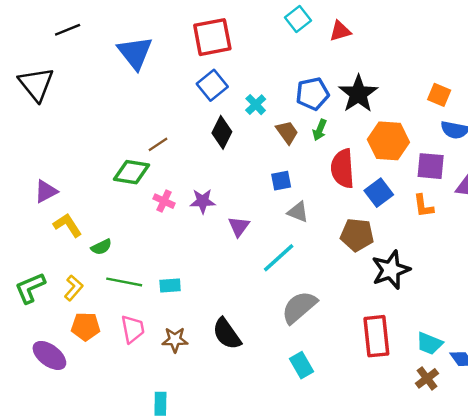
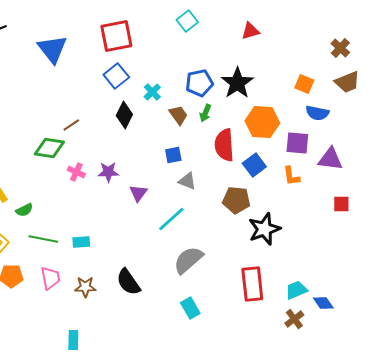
red triangle: (340, 31) -> (250, 31), moved
cyan trapezoid: (429, 343) -> (296, 290), turned 135

